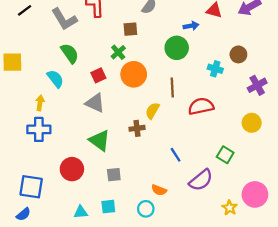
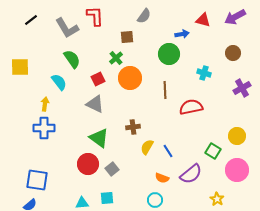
brown circle: (238, 54) -> (233, 53), moved
yellow semicircle: (152, 111) -> (147, 147), moved
yellow circle: (252, 123) -> (237, 136), moved
red circle: (72, 169) -> (88, 164), moved
gray square: (114, 175) -> (112, 169), turned -32
orange semicircle: (159, 190) -> (162, 178), moved
pink circle: (255, 194) -> (237, 170), moved
cyan circle: (146, 209) -> (155, 200), moved

